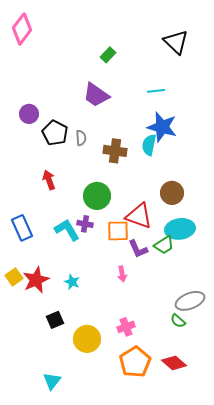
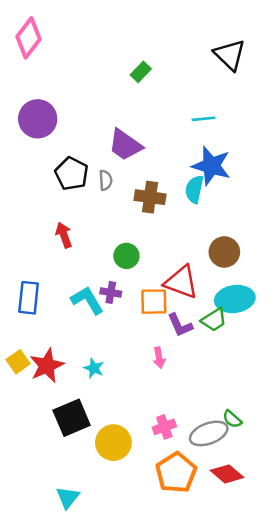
purple trapezoid: (96, 95) -> (125, 145), moved
purple circle: (29, 114) -> (38, 119), moved, size x1.5
green circle: (97, 196) -> (126, 256), size x0.7
blue rectangle: (22, 228) -> (29, 298), turned 30
gray ellipse: (190, 301) -> (209, 433), moved
black square: (55, 320) -> (72, 418), size x1.6

